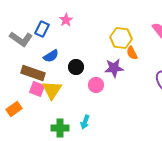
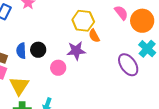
blue semicircle: (51, 56) -> (21, 51), moved, turned 119
yellow triangle: (52, 90) -> (19, 86), moved

